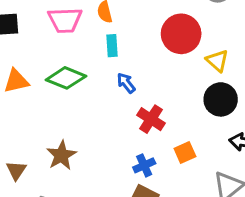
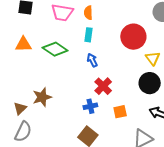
blue cross: (144, 165) -> (90, 106), moved
brown triangle: (16, 170) -> (20, 108), moved

